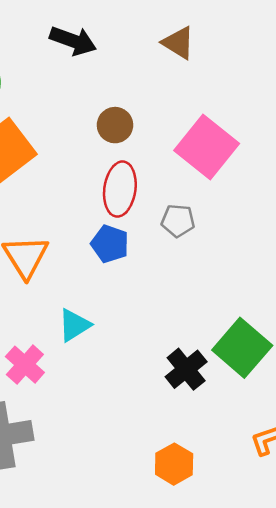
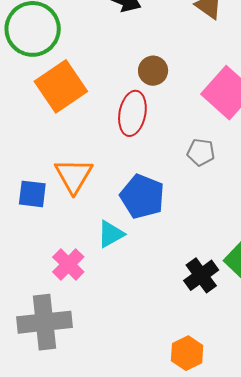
red ellipse: (120, 189) -> (132, 113), moved
blue pentagon: (110, 244) -> (142, 196), moved, size x1.4

